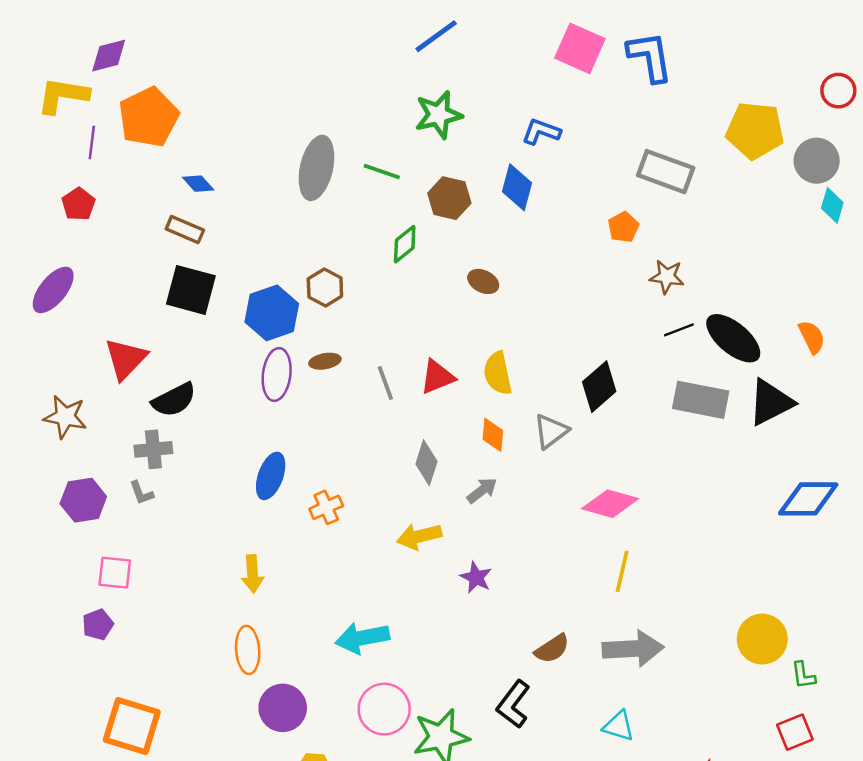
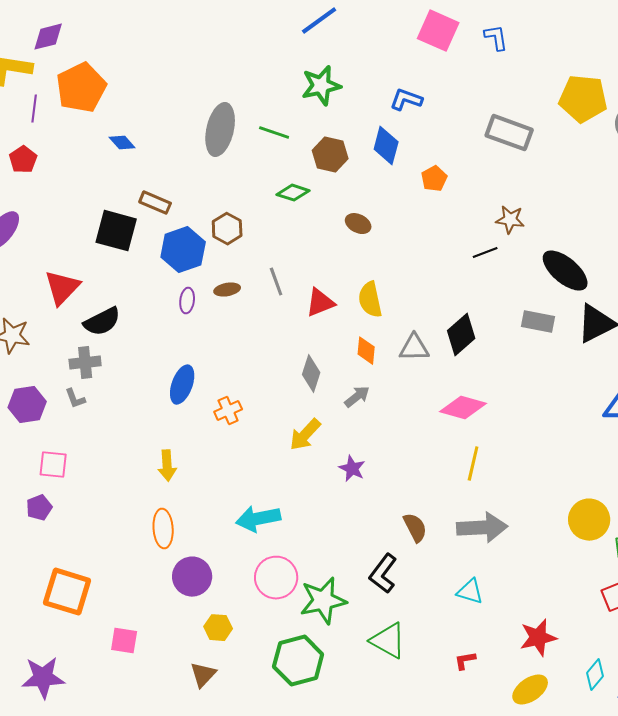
blue L-shape: (650, 57) -> (496, 38), size x0.6
orange pentagon: (623, 227) -> (434, 179), moved
brown rectangle: (185, 230) -> (155, 203), moved
green diamond: (405, 244) -> (293, 193), turned 56
black line: (679, 330) -> (485, 253), moved
purple ellipse: (277, 374) -> (187, 301), size x0.6
gray line: (385, 383) -> (276, 282), moved
black diamond: (599, 387) -> (461, 335), moved
gray rectangle: (701, 400) -> (538, 322), size x0.7
gray triangle: (551, 431) -> (414, 348), turned 36
yellow arrow: (419, 536) -> (305, 435), turned -33
brown semicircle: (552, 649) -> (415, 528), turned -84

